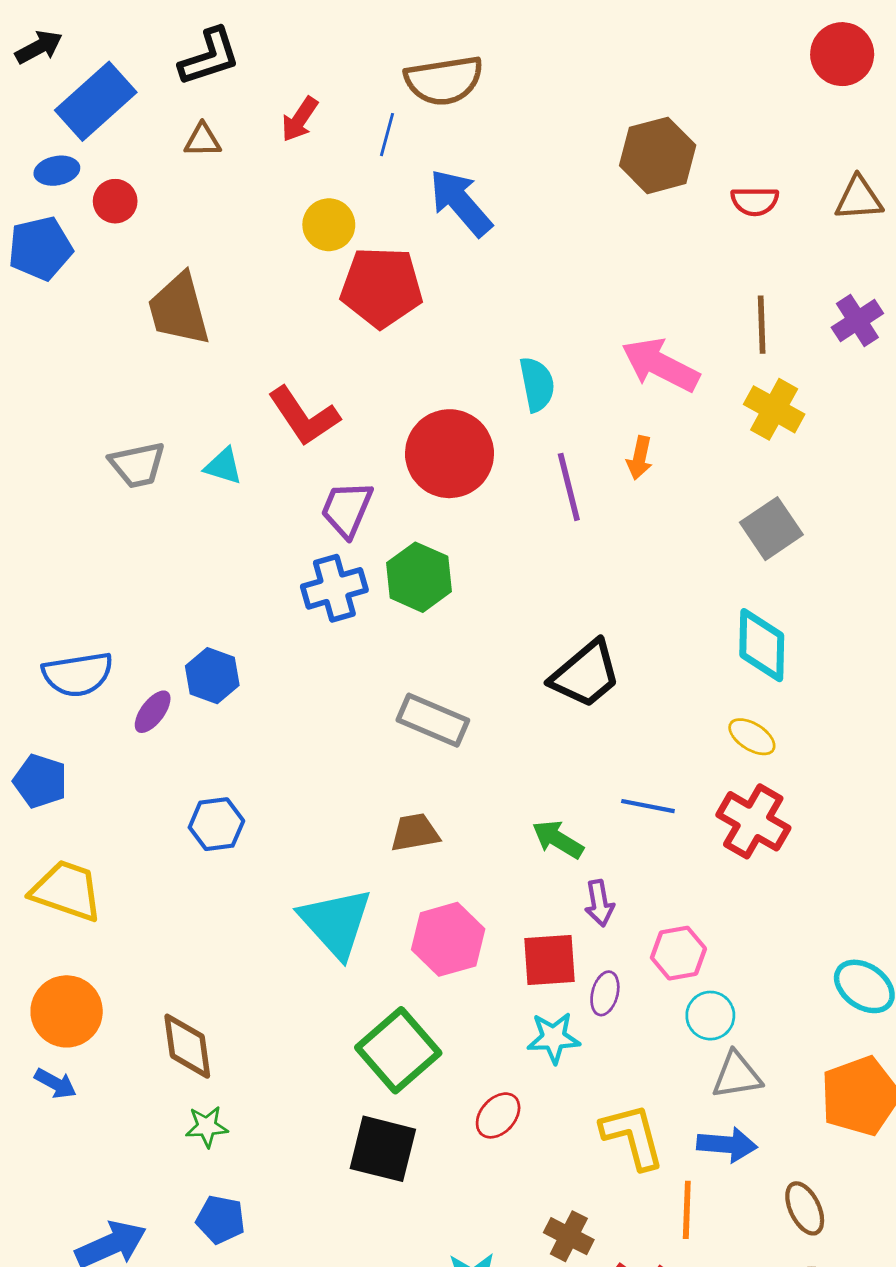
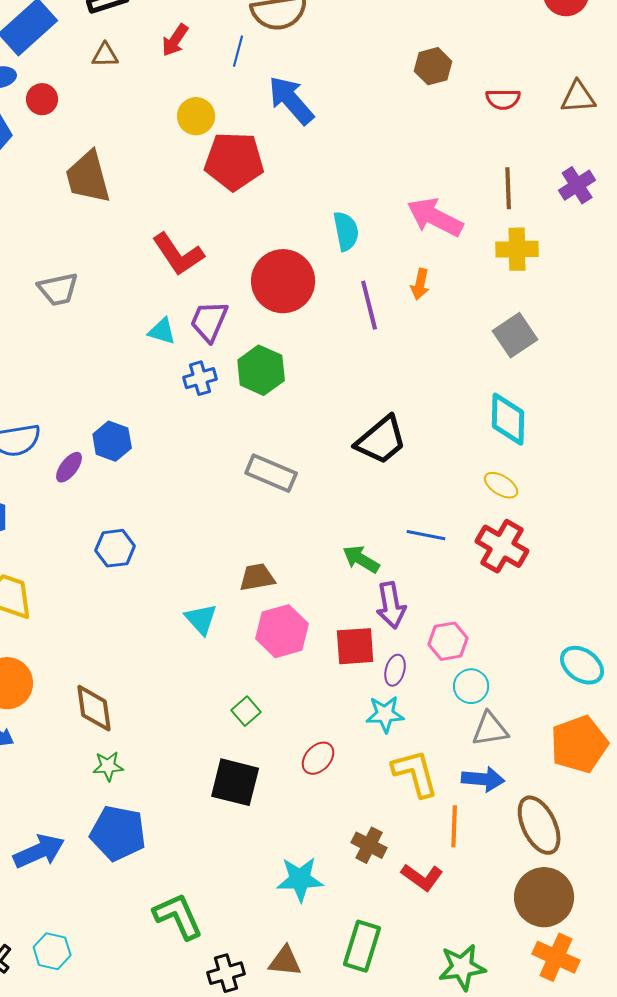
brown hexagon: (658, 155) -> (433, 66), size x0.7
yellow cross: (774, 409) -> (517, 249), turned -30
cyan triangle: (223, 466) -> (162, 331), moved
blue cross: (334, 588) -> (200, 378), size x0.7
brown trapezoid: (415, 832) -> (257, 577), moved
purple arrow: (599, 903) -> (391, 605), size x1.4
cyan triangle: (336, 923) -> (201, 619), size x0.6
cyan star: (554, 1038) -> (385, 714), moved
green square: (398, 1050) -> (246, 711), size x0.5
brown ellipse: (805, 1208) -> (539, 825), size x1.5
blue pentagon: (221, 1220) -> (118, 833), size x1.6

